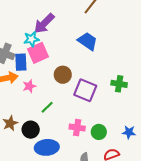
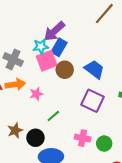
blue trapezoid: (88, 41) -> (94, 69), moved
blue rectangle: (21, 62) -> (59, 47), moved, turned 30
brown circle: (63, 75) -> (65, 70), moved

